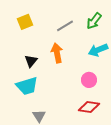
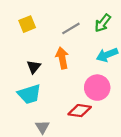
pink circle: (89, 80) -> (97, 88), size x1.5
red diamond: (89, 107) -> (80, 111), moved

